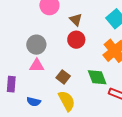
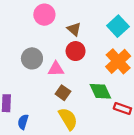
pink triangle: (37, 66) -> (56, 69), moved
blue semicircle: (34, 102) -> (23, 122), moved, turned 96

